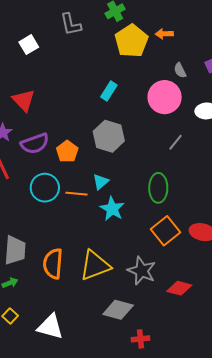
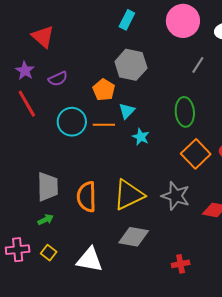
purple semicircle: (35, 144) -> (58, 79), size x0.7
orange pentagon: (67, 151) -> (104, 90), moved
cyan star: (112, 209) -> (141, 137), size x0.7
gray diamond: (118, 310) -> (134, 237), moved

